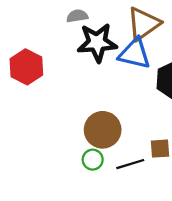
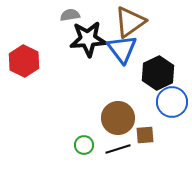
blue triangle: (135, 54) -> (122, 49), turned 40
brown circle: (103, 130) -> (118, 118), moved

